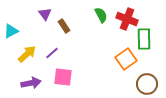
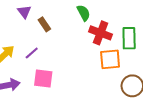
red cross: (127, 19) -> (101, 33), moved
orange square: (126, 59) -> (110, 59), turned 30

